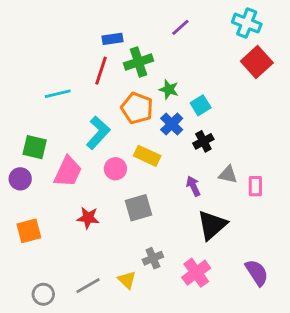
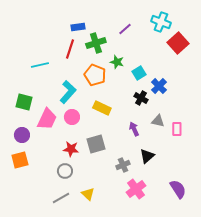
cyan cross: (247, 23) -> (161, 22), moved
purple line: (180, 27) -> (125, 29), moved
blue cross: (172, 124) -> (159, 86), moved
black cross: (203, 141) -> (141, 98), turned -32
pink circle: (115, 169) -> (72, 117), moved
purple circle: (20, 179) -> (22, 135), moved
red star: (88, 218) -> (71, 149), moved
black triangle: (212, 225) -> (147, 156), size x0.7
gray cross: (153, 258) -> (123, 165), moved
gray circle: (43, 294) -> (65, 171), moved

